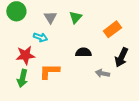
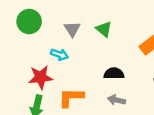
green triangle: (75, 17) -> (104, 29), turned -32
gray arrow: (102, 73) -> (116, 100), moved

